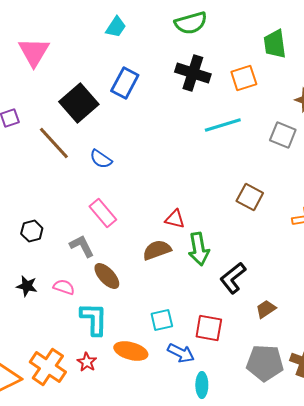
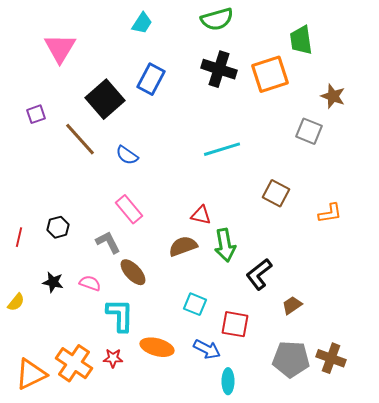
orange square: (244, 78) -> (270, 74), size x1.4
cyan line: (223, 125) -> (222, 149), moved
cyan square: (162, 320) -> (195, 304), moved, turned 35
red star: (87, 362) -> (113, 358), turned -30

